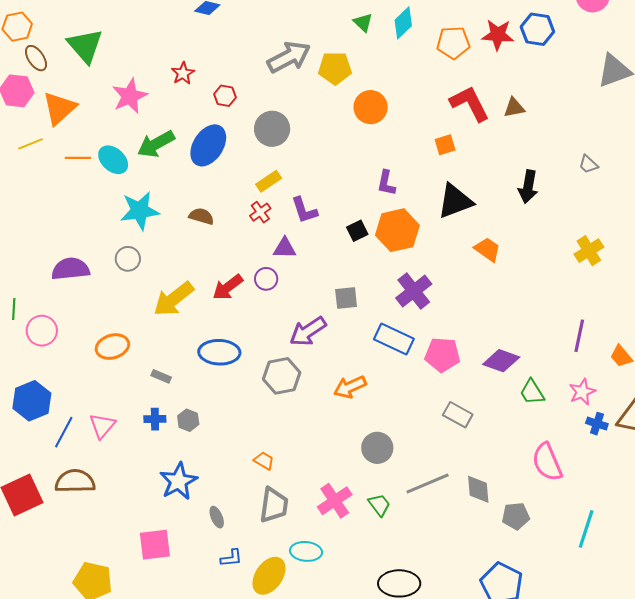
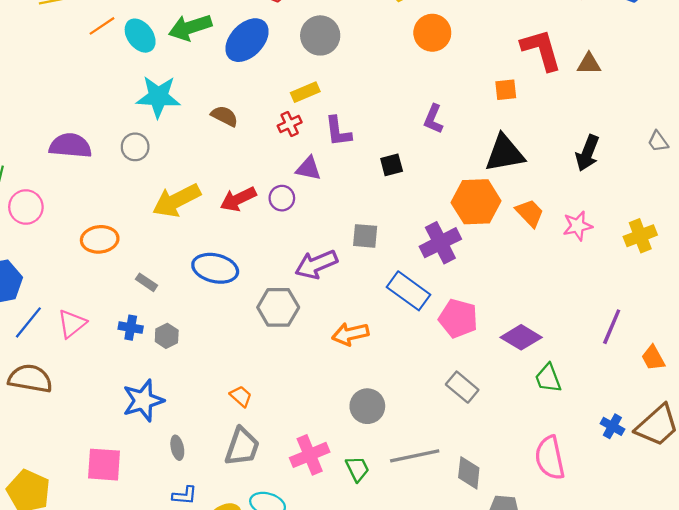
orange line: (78, 158) -> (102, 26), turned -45
orange hexagon: (397, 230) -> (476, 202), moved
pink star: (582, 392) -> (578, 226), moved

